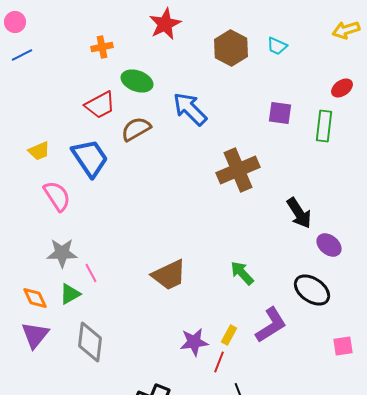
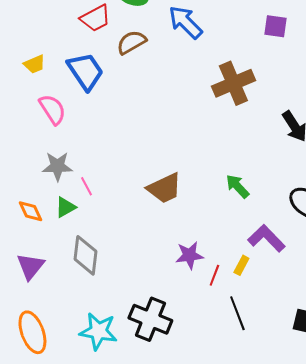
purple L-shape: (271, 325) -> (266, 238), turned -102
purple triangle: (35, 335) -> (30, 266), moved
yellow rectangle: (229, 335) -> (241, 265), moved

